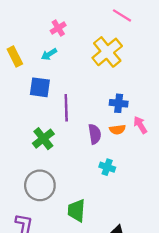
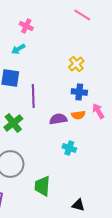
pink cross: (58, 28) -> (26, 26), turned -32
yellow cross: (107, 52) -> (76, 64), moved, size x0.6
purple semicircle: (95, 134) -> (58, 119), turned -90

